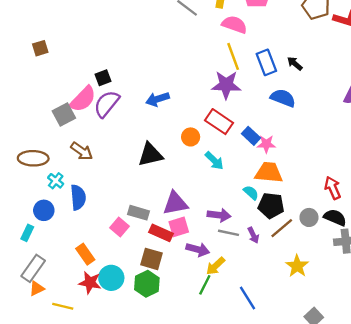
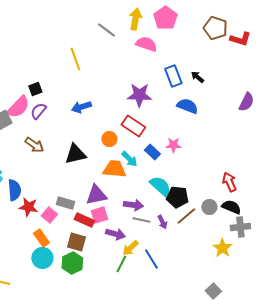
yellow line: (233, 56) -> (75, 59), moved
purple semicircle: (107, 104) -> (38, 111), size x0.7
blue rectangle: (251, 136) -> (152, 152), moved
brown arrow: (82, 151) -> (34, 145), moved
orange trapezoid: (269, 172) -> (114, 169), moved
cyan semicircle: (251, 193) -> (160, 186), size x1.6
orange rectangle: (85, 254) -> (41, 238), moved
yellow star: (297, 266) -> (222, 248), moved
red star: (90, 283) -> (28, 207), moved
blue line: (247, 298) -> (151, 259), moved

